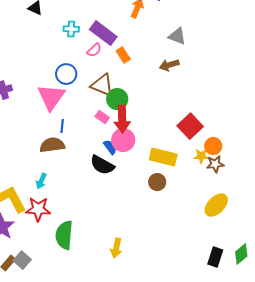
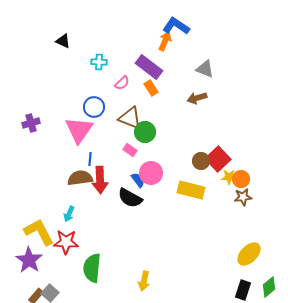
purple rectangle: (103, 33) -> (149, 67), moved
red arrow: (122, 119) -> (100, 180), moved
yellow star: (201, 156) -> (229, 177), moved
brown circle: (157, 182) -> (201, 161), moved
yellow ellipse: (216, 205) -> (249, 254), moved

